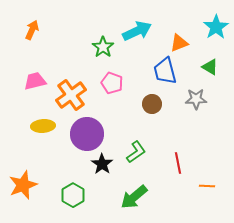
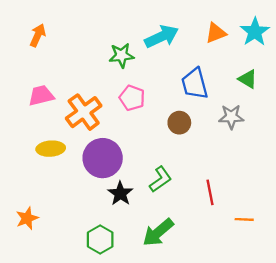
orange triangle: (179, 43) -> (216, 33), moved
green star: (103, 47) -> (121, 55), turned 30
orange star: (23, 185) -> (27, 218), size x0.7
green hexagon: (73, 195) -> (100, 239), moved

